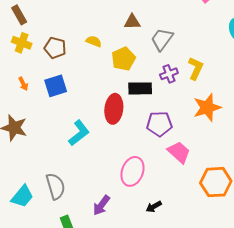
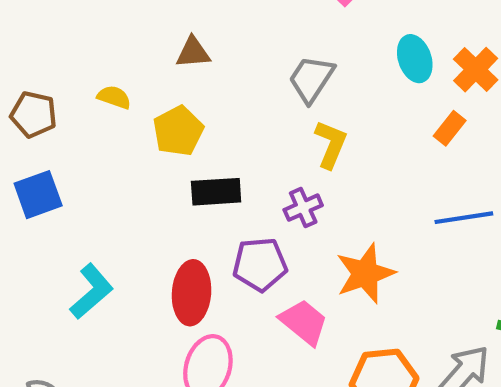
gray trapezoid: (162, 39) -> (311, 79), moved
purple cross: (169, 74) -> (303, 208), moved
orange star: (207, 108) -> (365, 273), moved
red ellipse: (114, 109) -> (192, 293), moved

